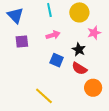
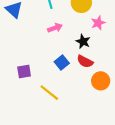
purple square: (22, 41) -> (24, 72), moved
blue square: (57, 60) -> (62, 62), moved, turned 32

